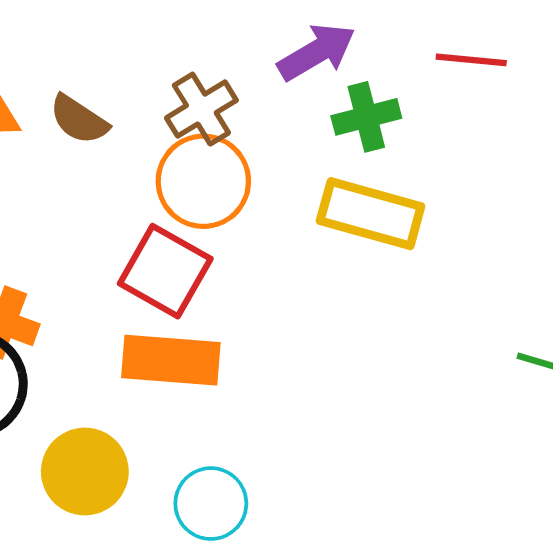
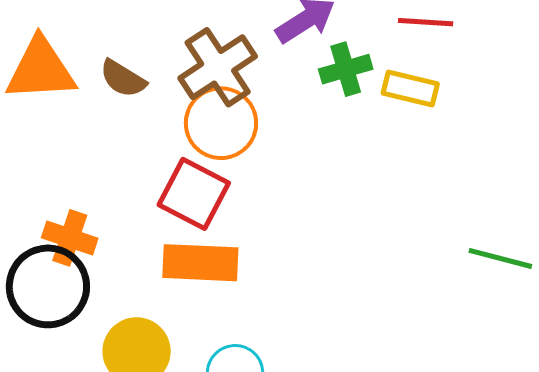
brown cross: (201, 109) -> (218, 67), size x1.4
yellow rectangle: (371, 214) -> (410, 89), moved, size x0.7

